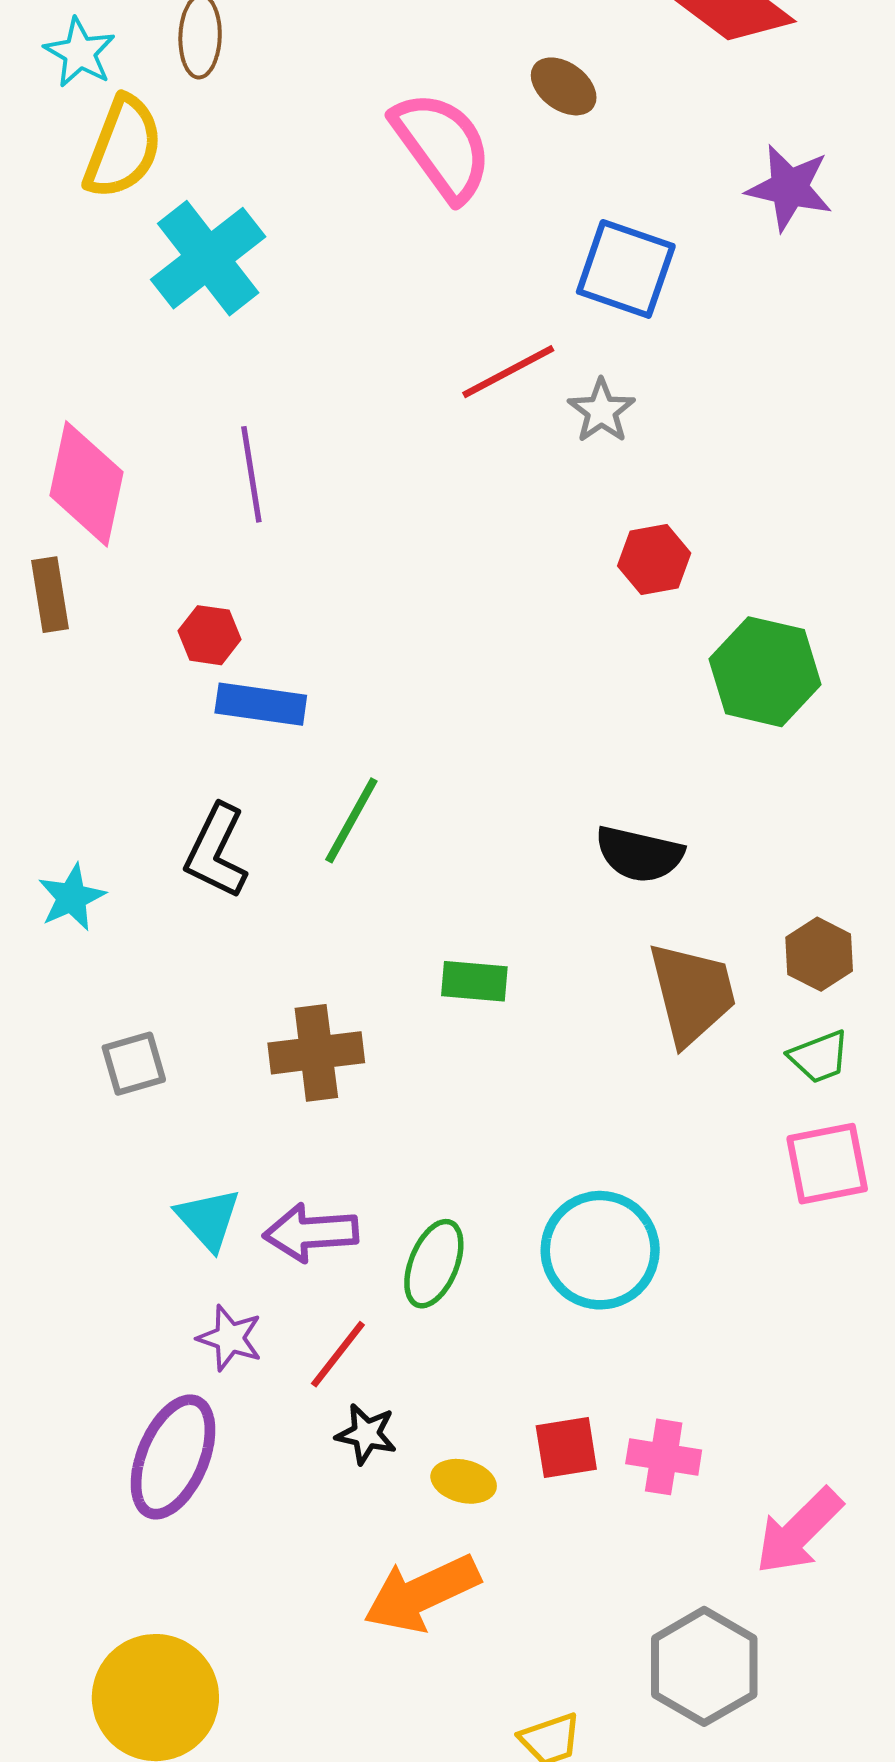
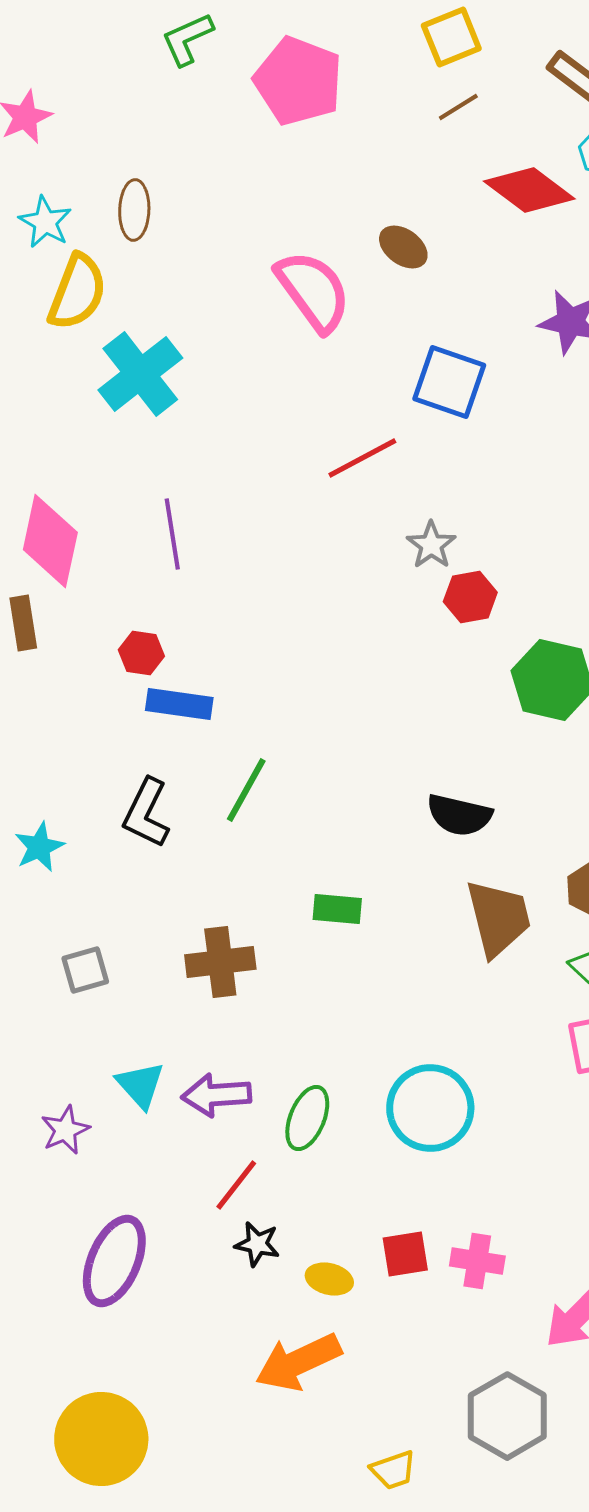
gray star: (601, 411) -> (431, 545), moved
purple star: (230, 1338) -> (65, 1130), moved, turned 30

